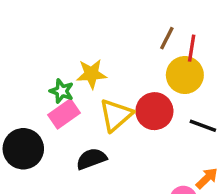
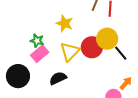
yellow star: (91, 74) -> (65, 23), moved, turned 30
yellow circle: (185, 75) -> (107, 39), moved
black line: (203, 126) -> (121, 53), turned 35

